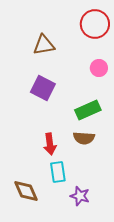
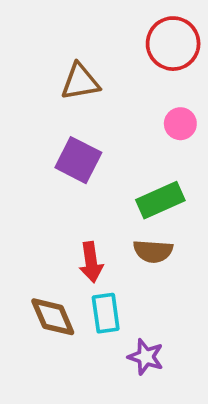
brown diamond: (26, 191) -> (53, 317), moved

